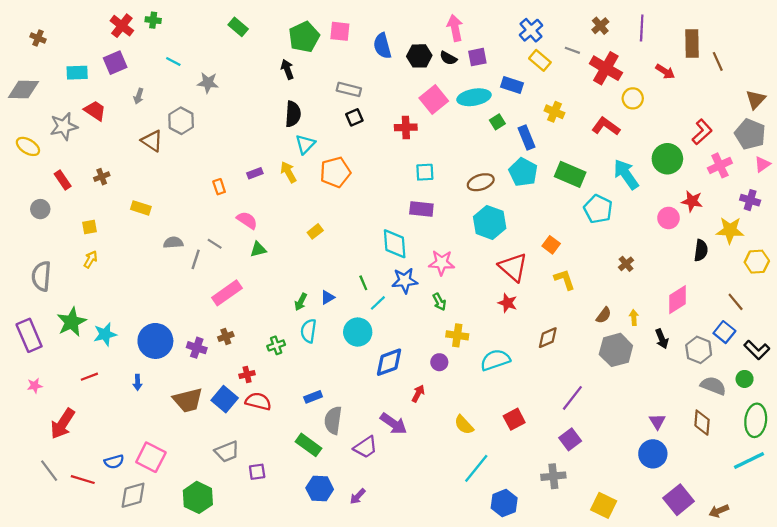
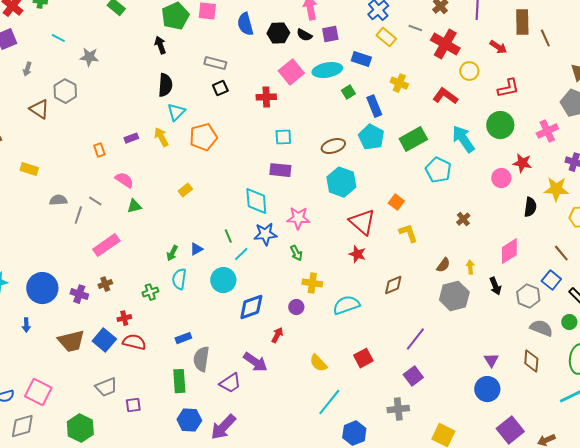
red L-shape: (702, 132) -> (508, 88), moved, turned 30
green rectangle: (570, 174) -> (413, 139), turned -52
green rectangle: (309, 445) -> (179, 381), turned 50
purple arrow: (358, 496) -> (223, 427), size x1.8

